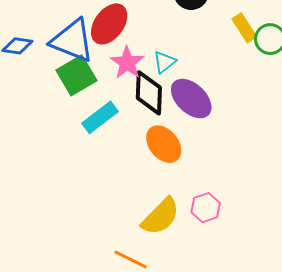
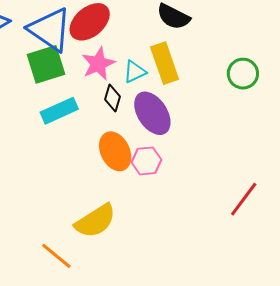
yellow rectangle: (244, 28) -> (165, 63), moved, size x1.4
black diamond: (149, 93) -> (112, 98), size x0.6
pink hexagon: (206, 208) -> (146, 161), moved

